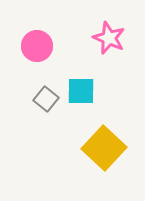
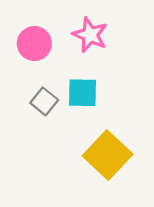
pink star: (109, 38) -> (90, 35), moved

